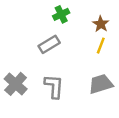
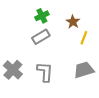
green cross: (61, 14) -> (42, 16), moved
brown star: (101, 24) -> (73, 22), moved

